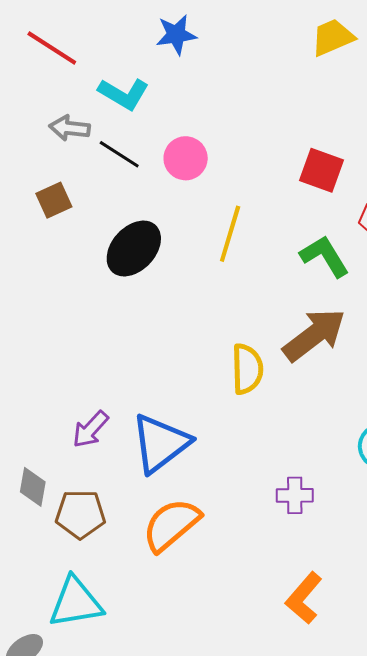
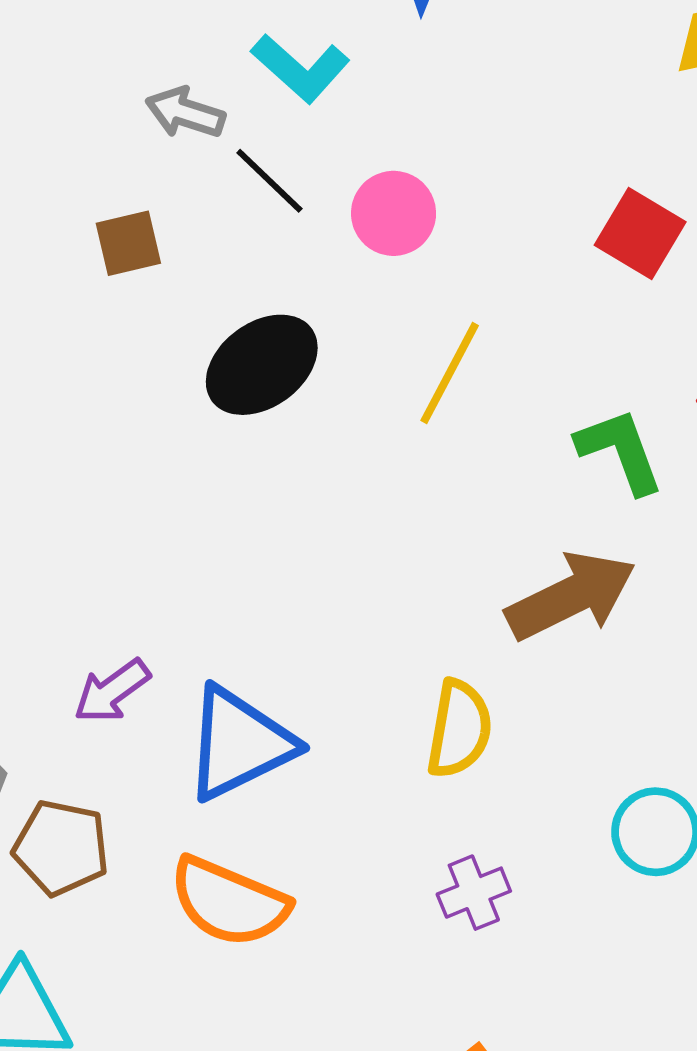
red square: (321, 170) -> (640, 234), moved
yellow semicircle: (247, 369) -> (459, 729), moved
purple cross: (295, 495) -> (474, 893), turned -33
orange semicircle: (171, 525) -> (229, 902), turned -128

